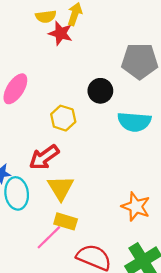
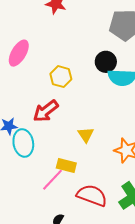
black circle: (100, 91) -> (106, 62), moved
yellow triangle: (61, 188) -> (86, 135), moved, size x0.7

